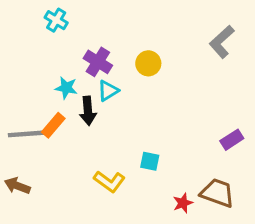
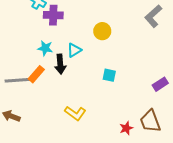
purple cross: (98, 62) -> (53, 15), moved, turned -30
cyan square: (150, 161) -> (109, 75), moved
brown trapezoid: (217, 193) -> (150, 121), turned -130

